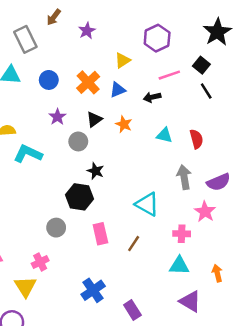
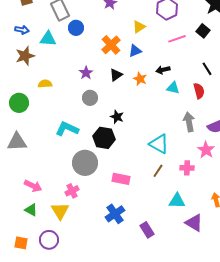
blue circle: (49, 80) -> (76, 28), moved
black line: (206, 91) -> (207, 69), moved
black arrow: (152, 97) -> (163, 70), moved
gray circle: (78, 141) -> (90, 98), moved
cyan L-shape: (28, 154) -> (67, 129), moved
gray circle: (56, 228) -> (85, 163), size x1.6
pink rectangle: (100, 234) -> (121, 179), moved, turned -66
brown line: (134, 244) -> (158, 171), moved
cyan triangle: (179, 266) -> (177, 201), moved

